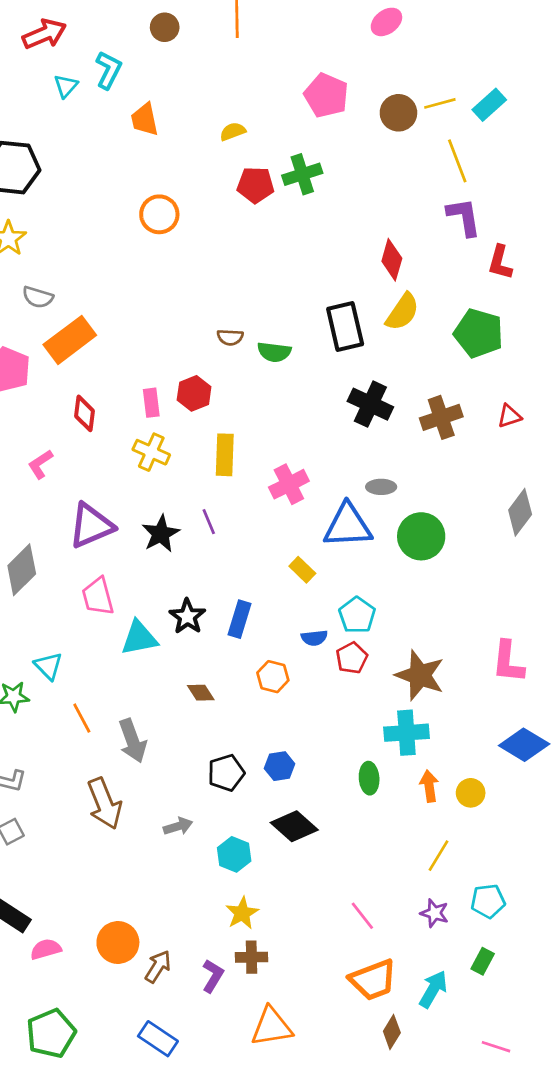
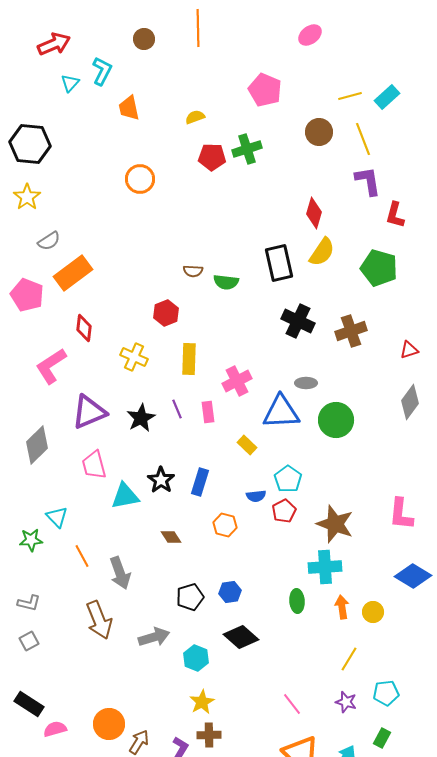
brown circle: (398, 113) -> (319, 132), moved
gray semicircle: (38, 297) -> (49, 241), turned -50
pink rectangle: (151, 403) -> (208, 412), moved
red triangle: (509, 416) -> (409, 350), moved
pink L-shape: (40, 464) -> (51, 366), size x1.6
gray arrow: (178, 826) -> (154, 637), size x1.4

